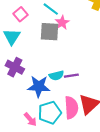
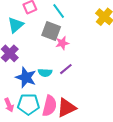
pink star: (62, 23) -> (62, 43), moved
purple line: (71, 76) -> (66, 69), moved, turned -48

